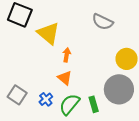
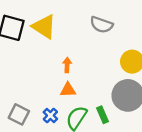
yellow triangle: (48, 33) -> (44, 27), moved
orange triangle: (65, 78) -> (68, 90), turned -35

